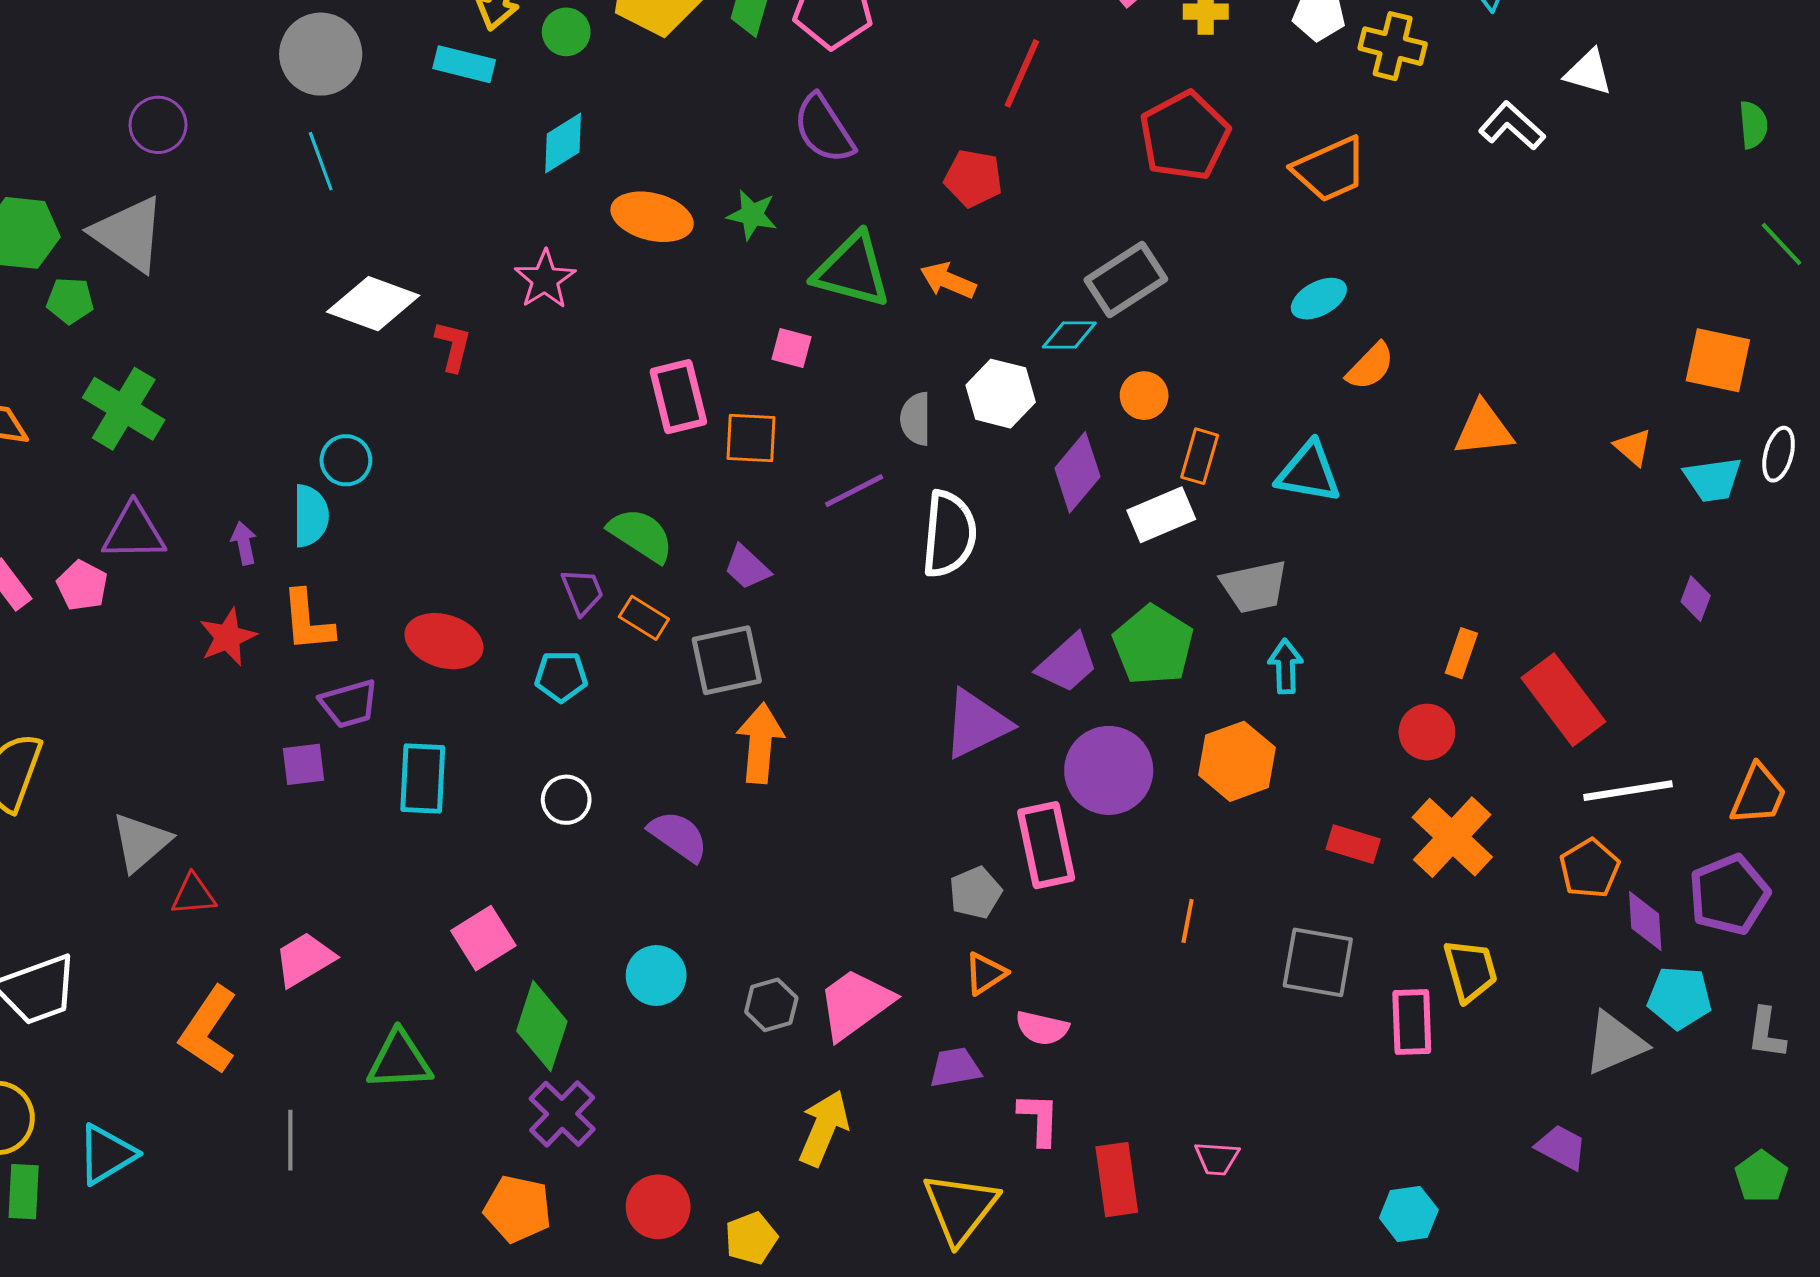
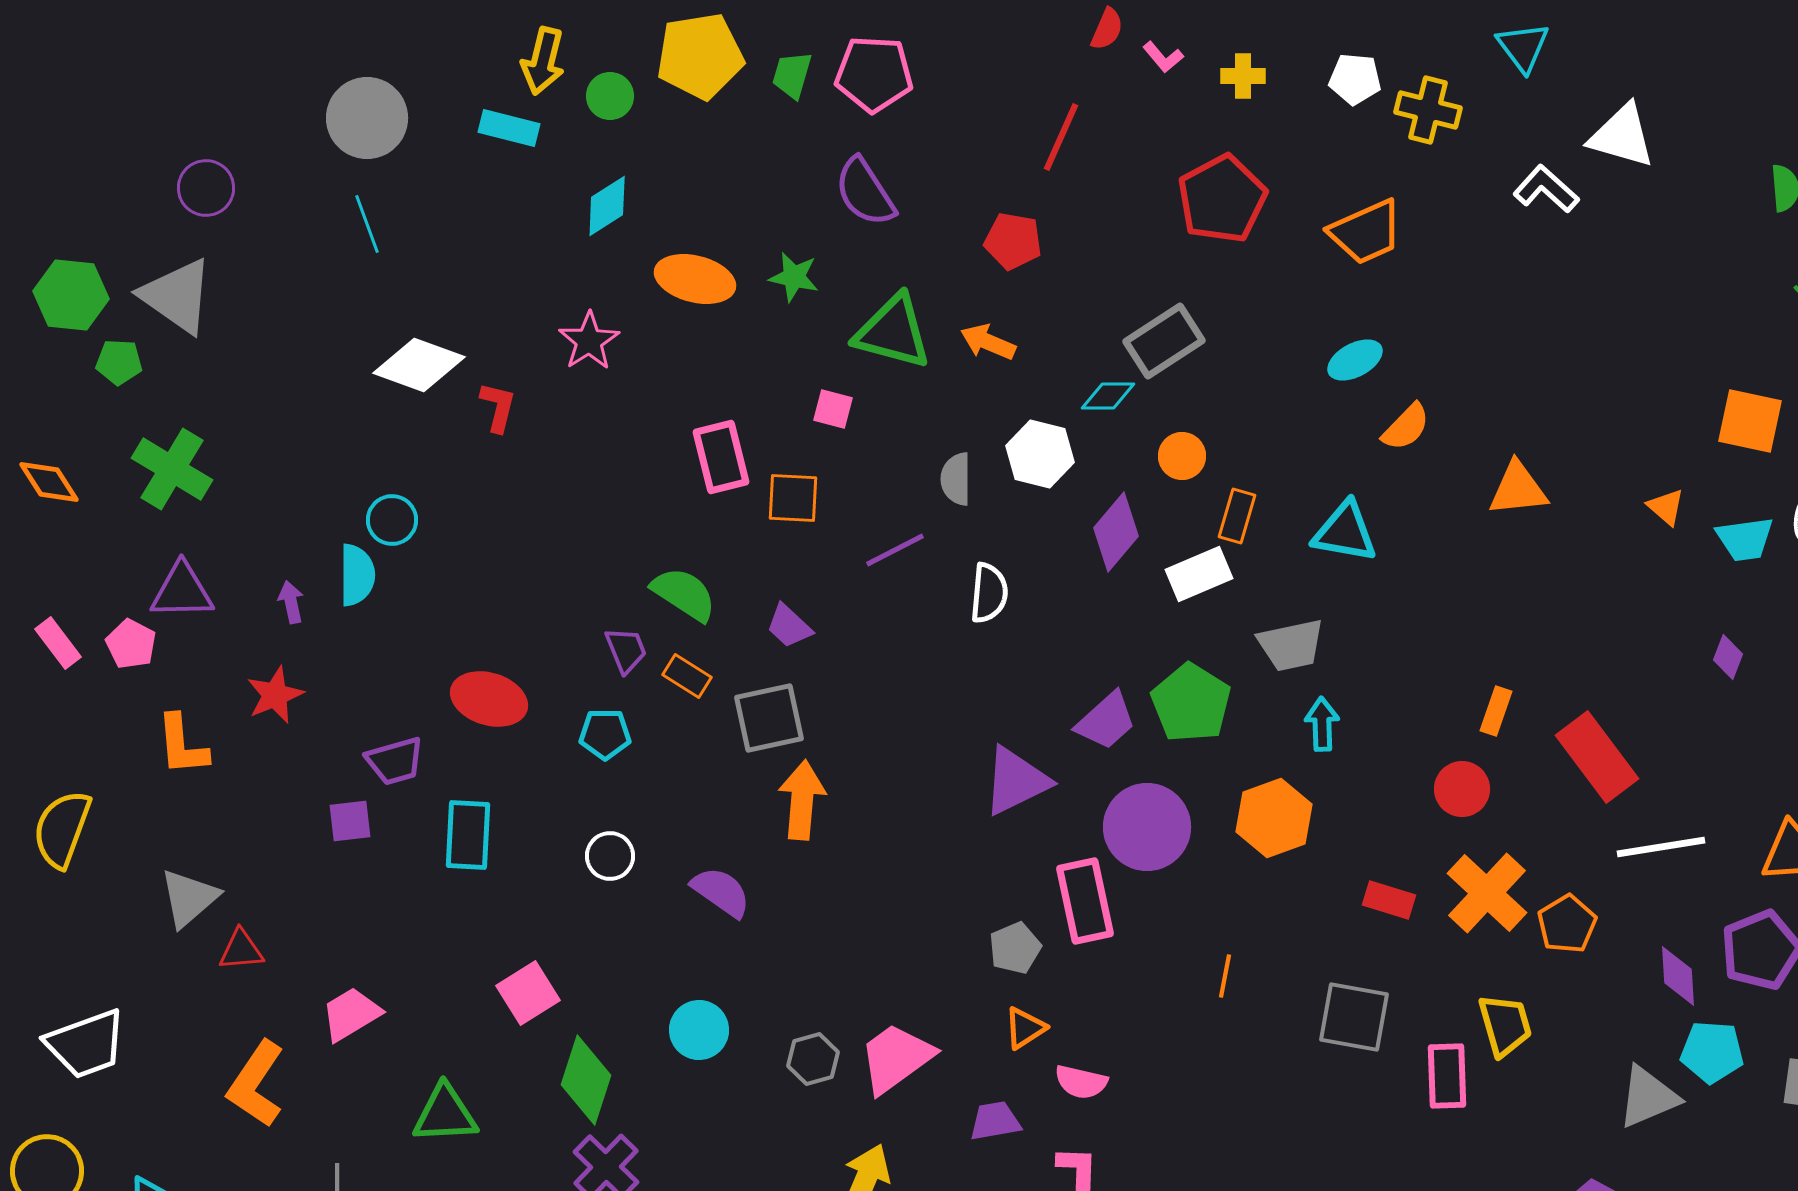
white triangle: (1589, 72) -> (1622, 136), size x1.4
white semicircle: (949, 534) -> (989, 593), size x0.7
orange L-shape: (308, 621) -> (182, 745), moved
orange pentagon: (1590, 868) -> (1567, 924), moved

